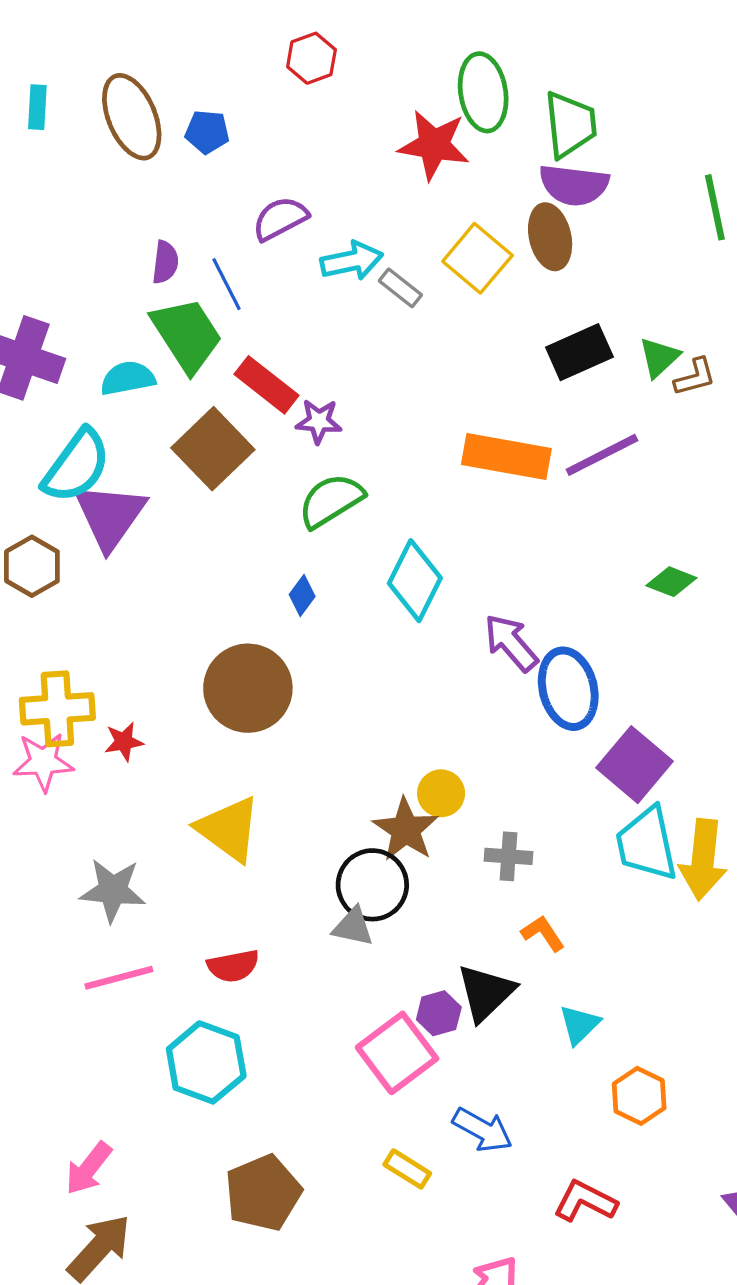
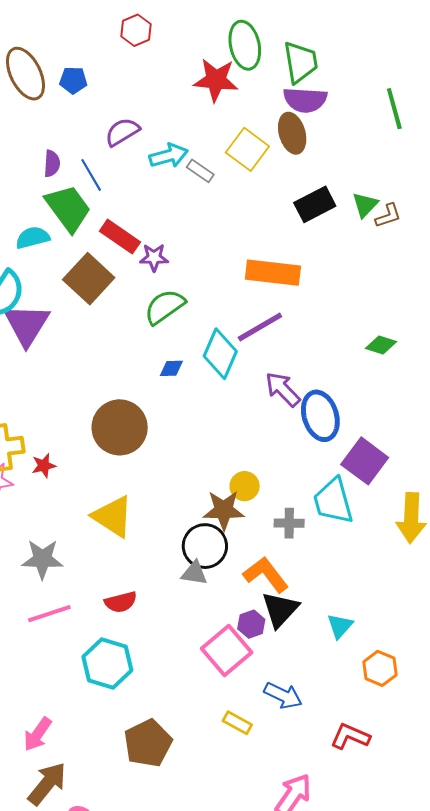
purple line: (602, 455) -> (260, 327), moved
blue diamond: (302, 596) -> (171, 368), moved, turned 55
brown star: (406, 830) -> (224, 510), turned -30
cyan trapezoid: (647, 844) -> (333, 501), moved
orange L-shape: (543, 933) -> (266, 575), moved, size x1.6

